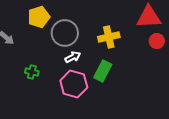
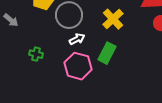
yellow cross: (109, 37) -> (113, 19), turned -30

